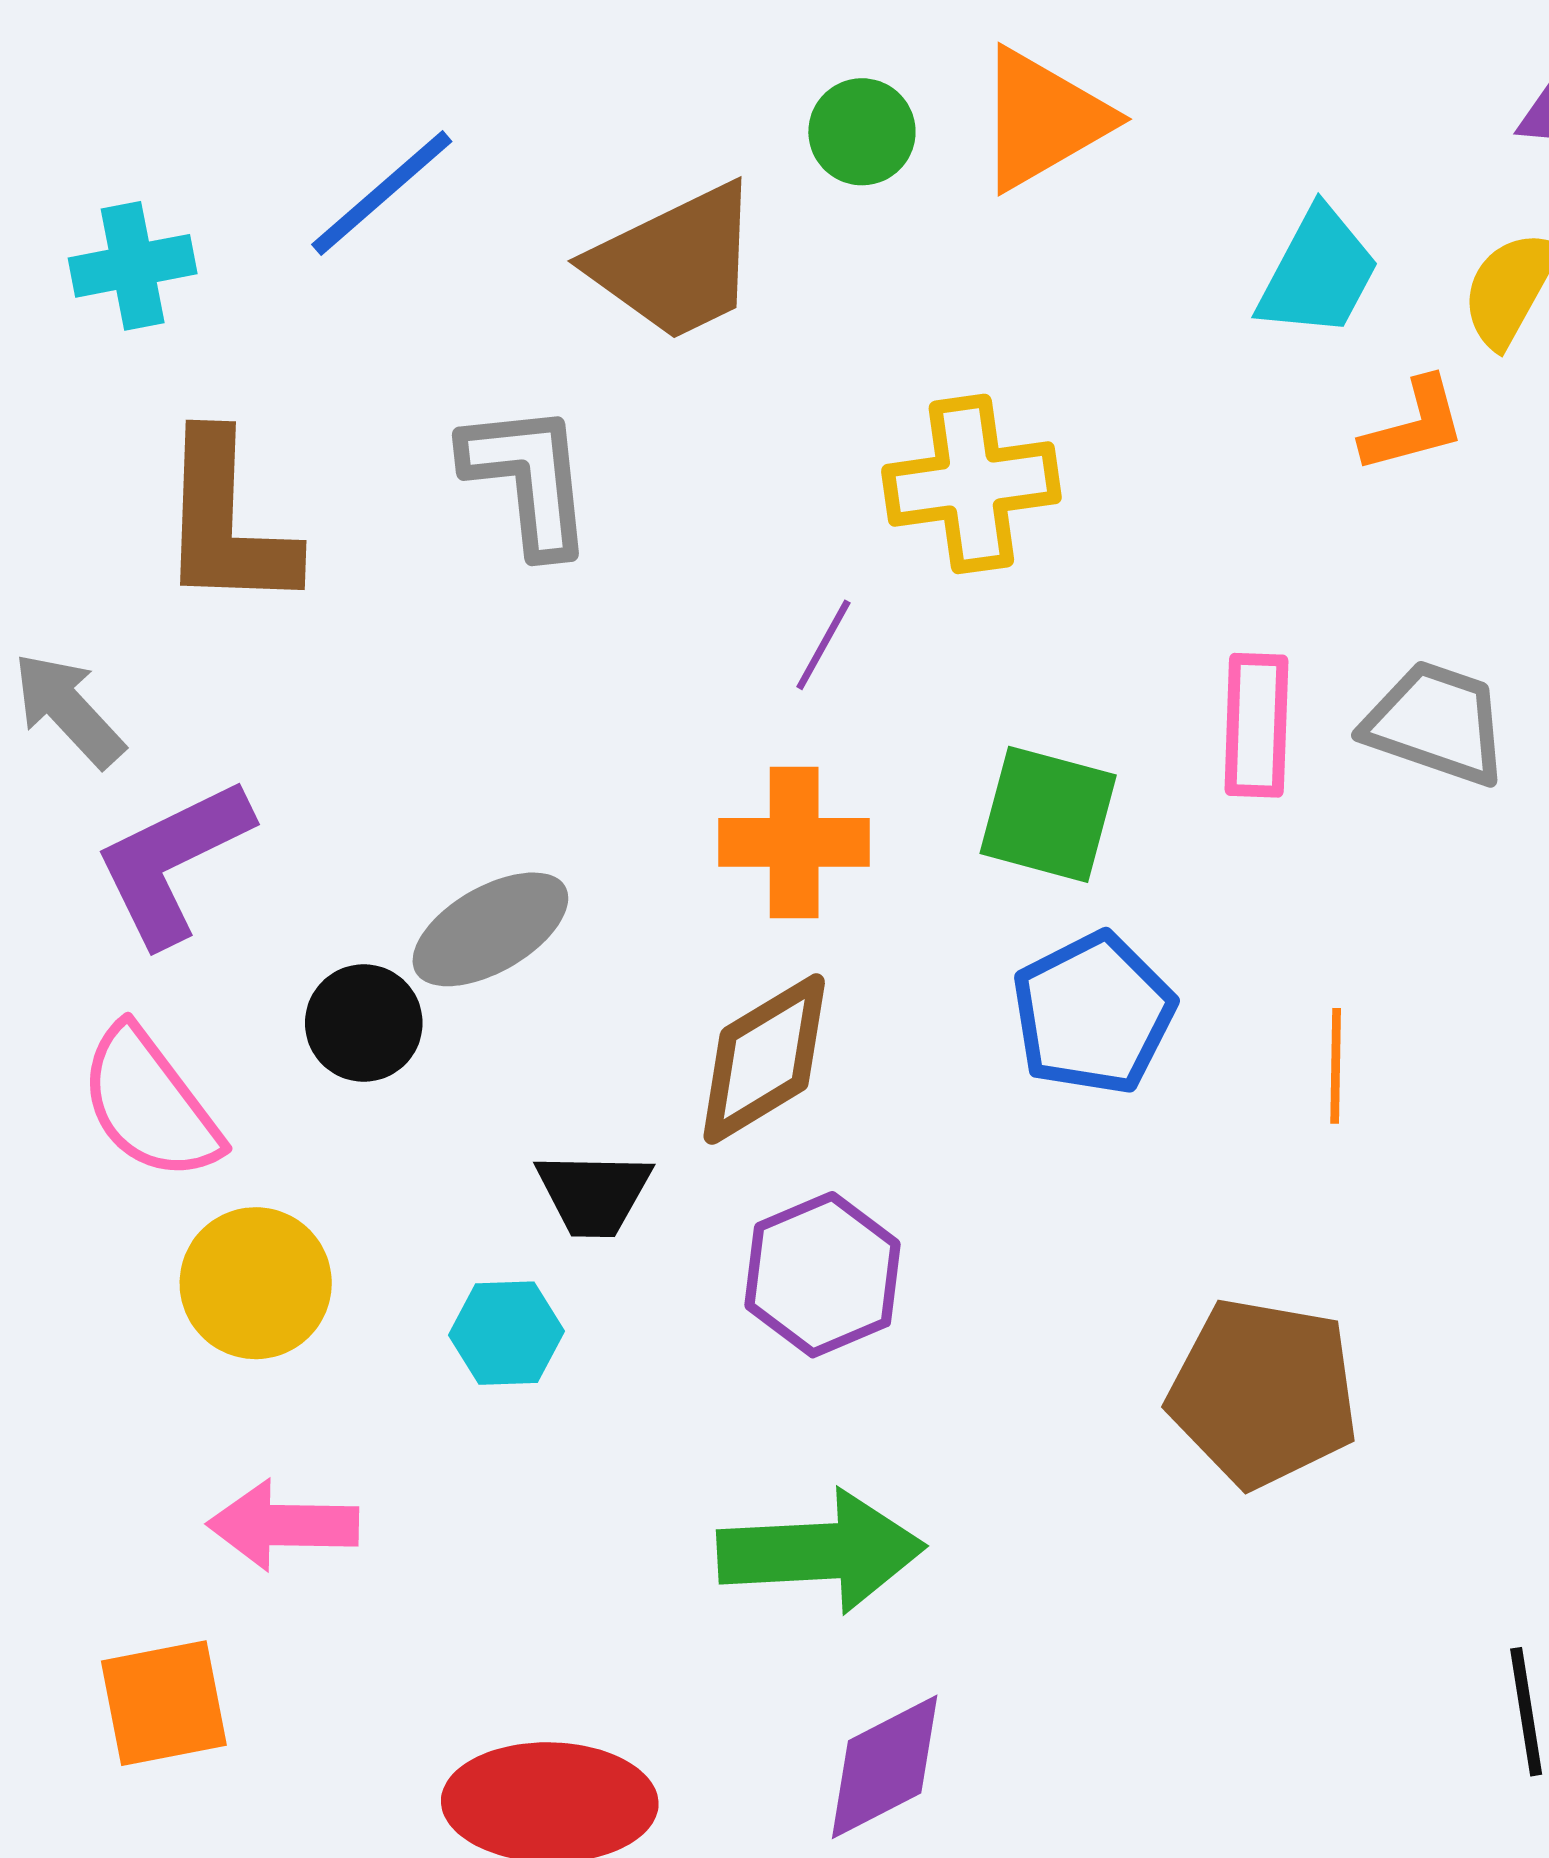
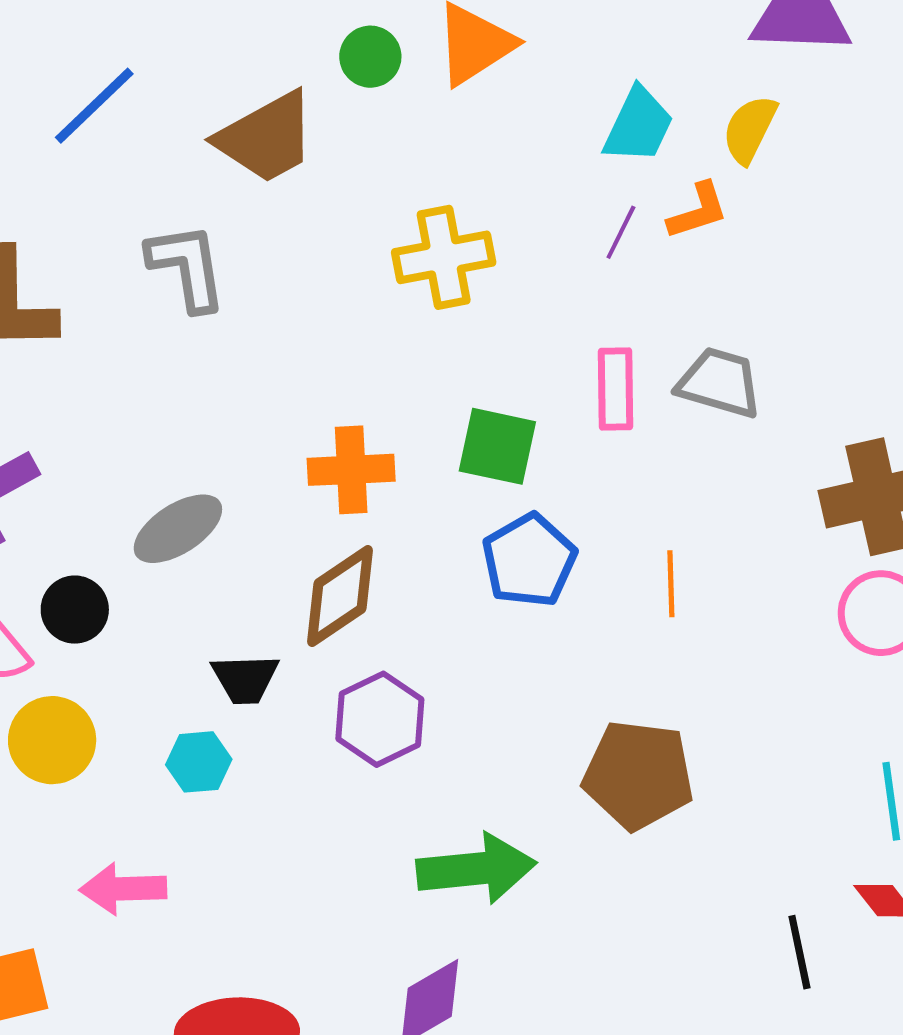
purple line: (823, 645) -> (621, 232), moved
black circle: (364, 1023) -> (75, 610), moved
pink arrow: (283, 1525) -> (123, 889), moved
green arrow: (821, 1552) -> (476, 869), moved

